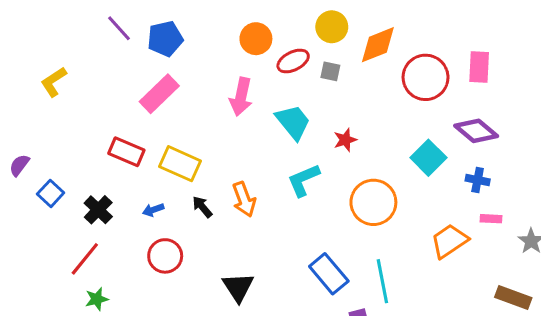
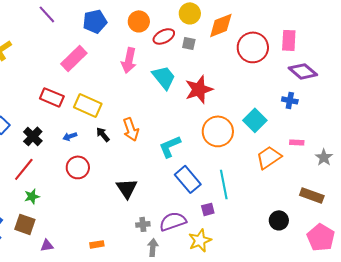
blue pentagon: (165, 39) -> (95, 21), moved
purple diamond: (476, 131) -> (303, 71), moved
red star: (345, 140) -> (199, 89), size x1.8
cyan square: (428, 158) -> (255, 120), moved
cyan L-shape: (304, 180) -> (170, 146), moved
blue cross: (478, 180) -> (290, 100), moved

